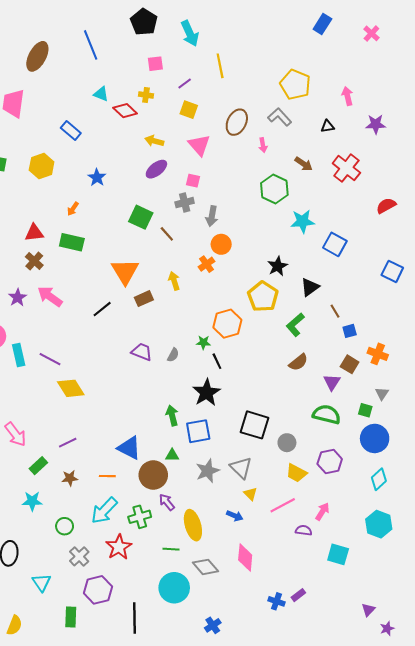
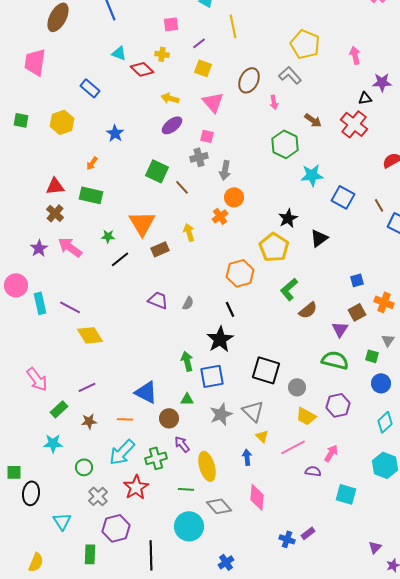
black triangle: (328, 126) -> (365, 98), moved
brown line: (335, 311) -> (379, 205), moved
green L-shape: (295, 325) -> (289, 289), moved
green star: (203, 342) -> (108, 236), moved
brown square: (350, 364) -> (357, 312), turned 30
blue circle: (375, 438) -> (381, 383), size x0.7
brown circle: (153, 475) -> (169, 418), size x0.7
blue arrow: (235, 516) -> (247, 457), turned -119

